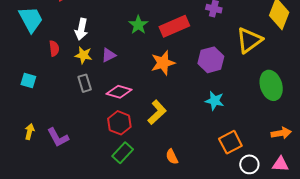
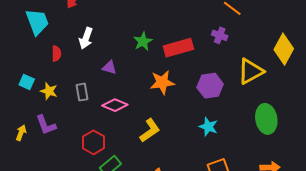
yellow star: (83, 55) -> (49, 91), moved
purple triangle: (109, 55) -> (109, 67), turned 35
red hexagon: (119, 123) -> (93, 142), moved
purple L-shape: (58, 137) -> (46, 125), moved

